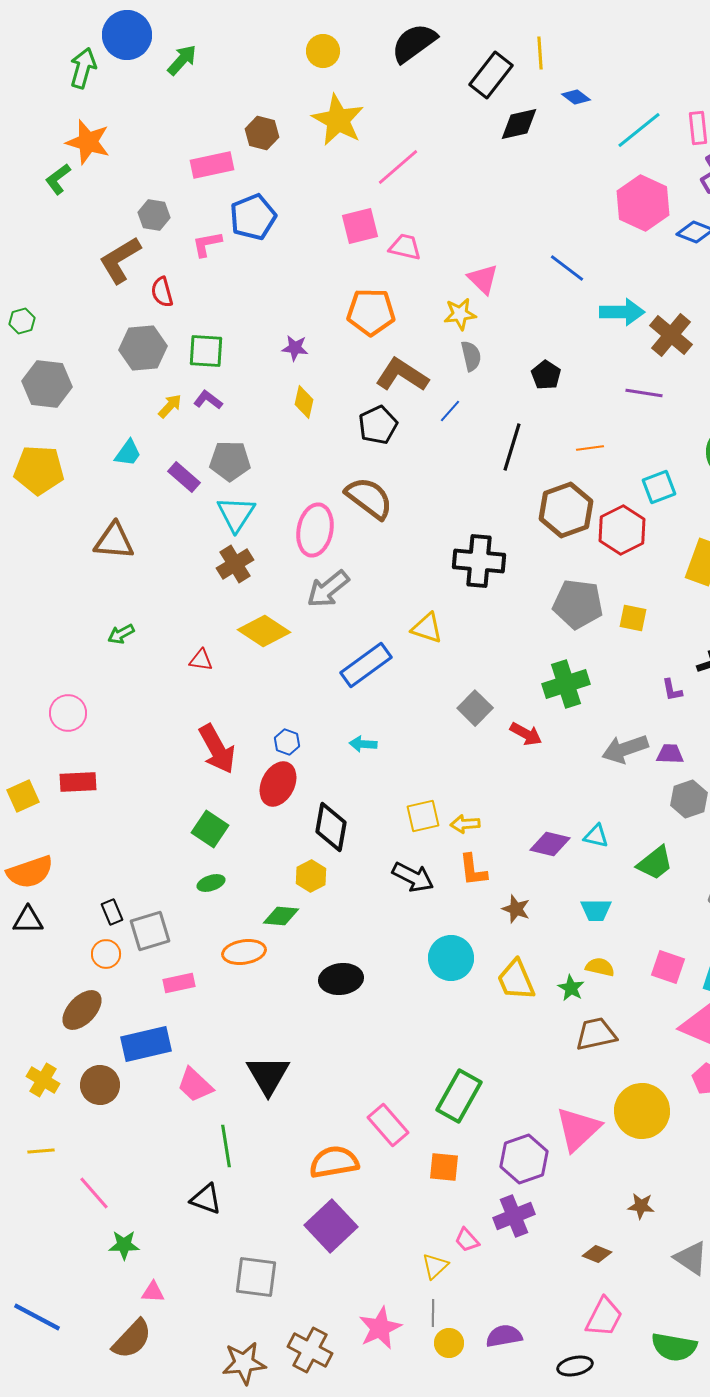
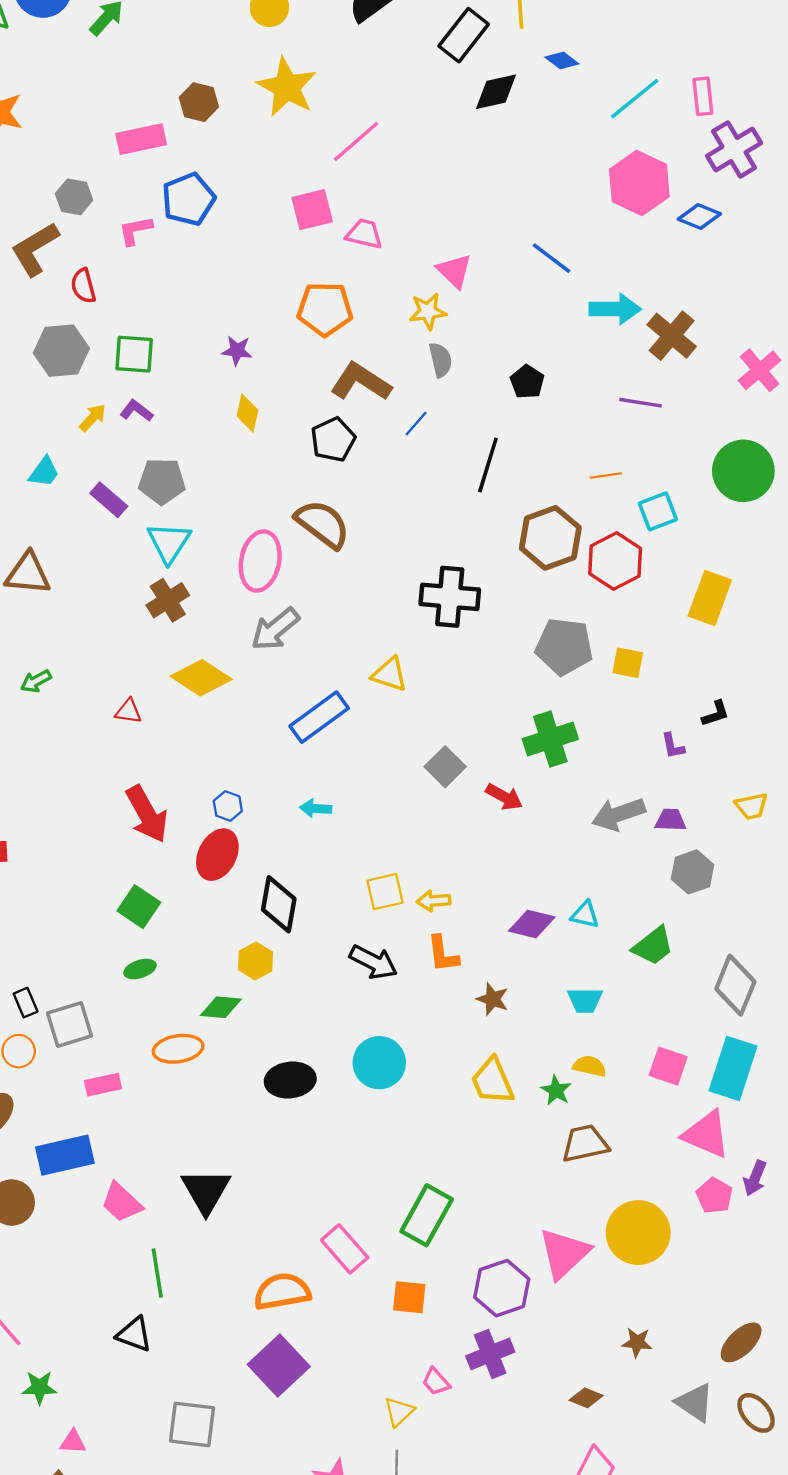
orange line: (590, 448) -> (606, 475), moved
cyan circle: (451, 958) -> (379, 1063), moved

